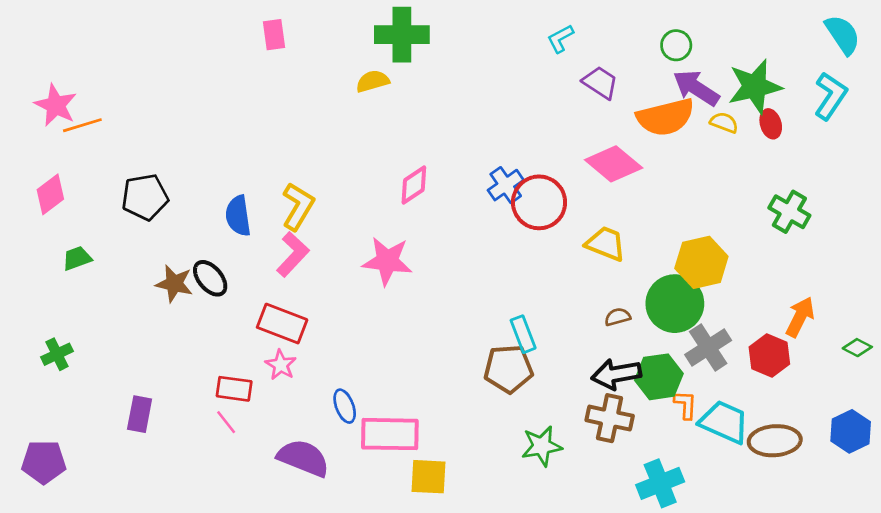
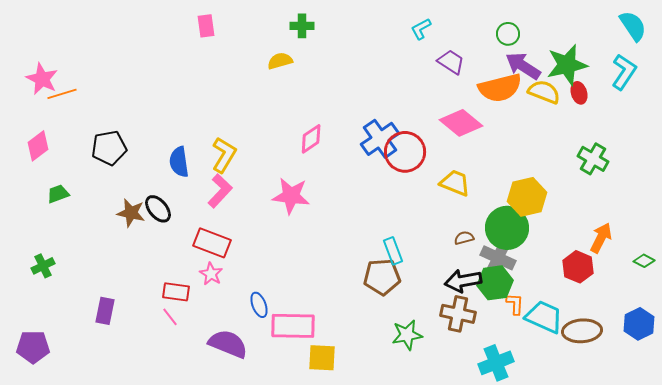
green cross: (402, 35) -> (302, 26), size x0.6
yellow semicircle: (724, 122) -> (544, 92), size x1.5
blue cross: (506, 185) -> (380, 139), size x1.4
gray cross: (708, 348) -> (498, 258), moved, turned -32

